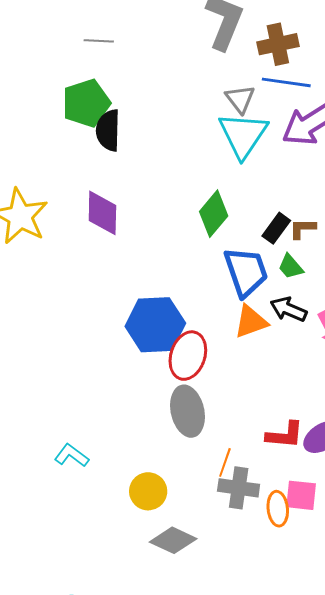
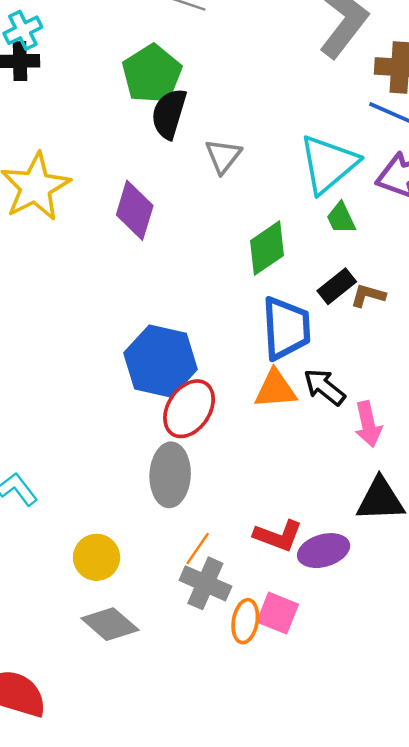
gray triangle: (240, 99) -> (223, 156), moved
green pentagon: (86, 103) -> (152, 74), turned -30
green trapezoid: (291, 267) -> (341, 218), moved

